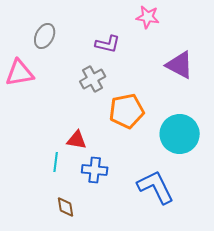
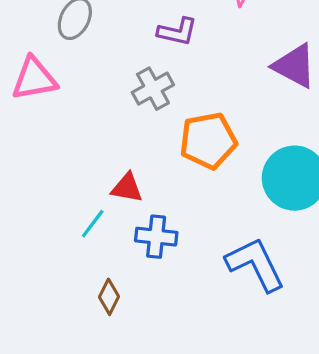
cyan line: (56, 162) -> (93, 224), turned 30
brown diamond: (66, 207) -> (109, 297), turned 35

